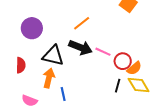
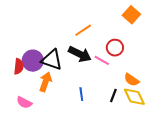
purple circle: (32, 28) -> (33, 61), moved
red circle: (123, 61) -> (115, 48), moved
orange semicircle: (134, 68) -> (132, 80), turned 70
blue line: (63, 94) -> (81, 94), moved

